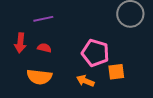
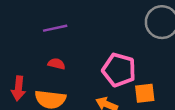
red arrow: (20, 43) -> (18, 88), moved

